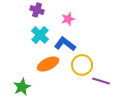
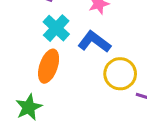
orange ellipse: (48, 64) -> (49, 66), moved, turned -45

